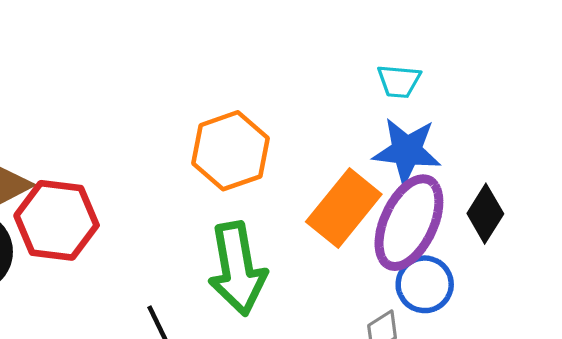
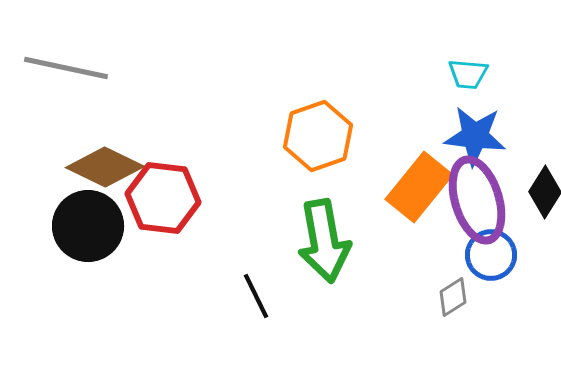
purple ellipse: (409, 223) -> (477, 200), turned -42

